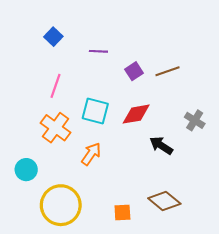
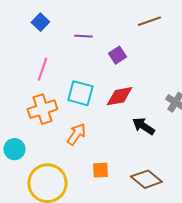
brown line: (167, 71) -> (149, 21), moved
orange cross: (55, 128) -> (42, 109), turned 36
orange square: (122, 212) -> (100, 170), moved

